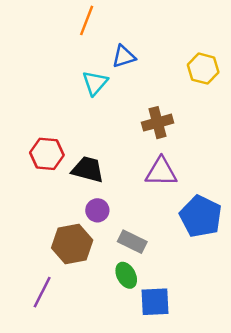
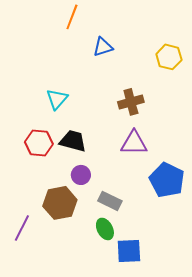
cyan triangle: (95, 83) -> (57, 99), moved
red hexagon: (47, 154) -> (39, 143), moved
purple line: (42, 292) -> (22, 228), moved

